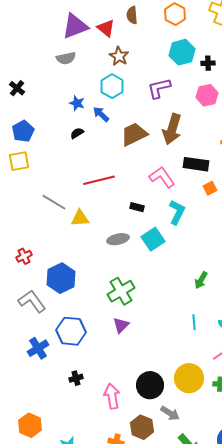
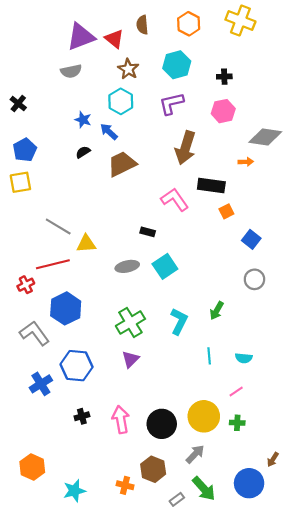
cyan hexagon: (182, 52) -> (177, 65), moved
brown trapezoid: (134, 134) -> (122, 164), moved
red line: (99, 180) -> (53, 264), moved
cyan L-shape: (177, 212) -> (179, 321), moved
pink arrow: (112, 396) -> (121, 420), moved
gray arrow: (170, 413) -> (195, 454), moved, turned -78

